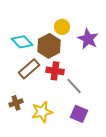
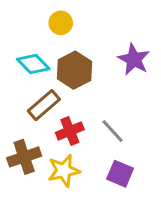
yellow circle: (62, 27) -> (61, 23), moved
red cross: (55, 71) -> (70, 131), moved, turned -30
brown cross: (16, 103) -> (24, 157), size x1.5

